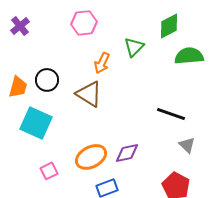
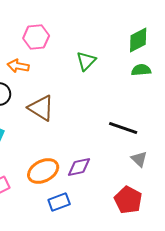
green diamond: (169, 26) -> (138, 40), moved
green semicircle: (189, 56) -> (141, 70), size x0.7
orange arrow: (102, 63) -> (18, 66), moved, turned 75

